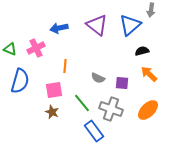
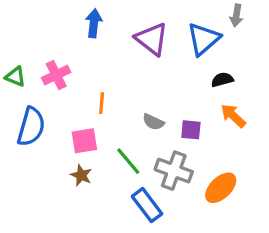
blue arrow: (59, 28) -> (94, 23), moved, turned 108
orange ellipse: (148, 110) -> (221, 188), moved

